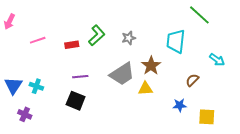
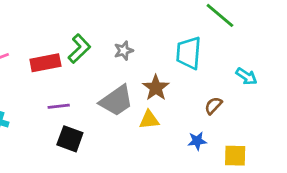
red rectangle: (72, 45) -> (45, 63), size x1.5
black square: (76, 101) -> (70, 139), moved

